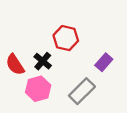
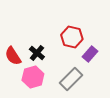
red hexagon: (66, 38) -> (72, 37), moved

